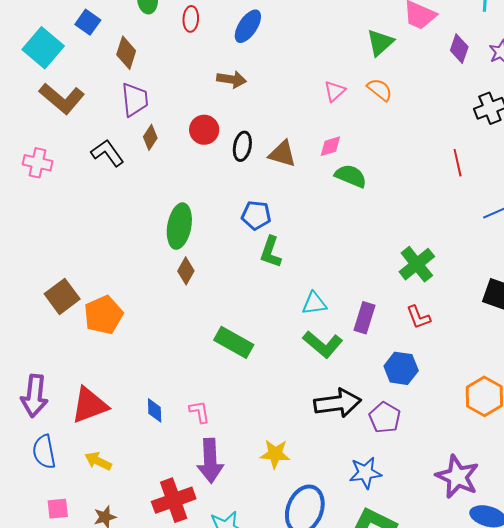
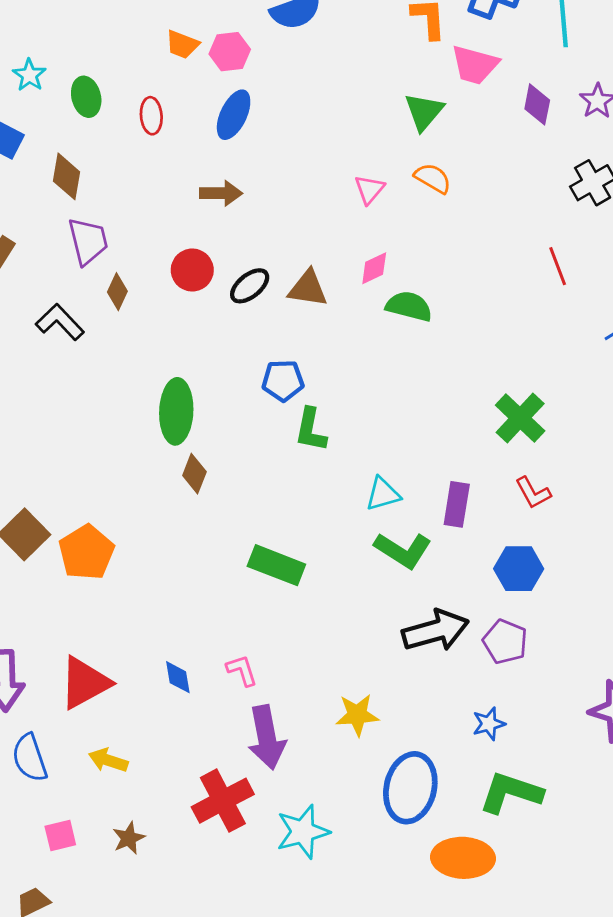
black ellipse: (242, 146) -> (250, 286), turned 48
blue star: (365, 473) -> (489, 724), size x0.7

